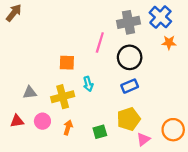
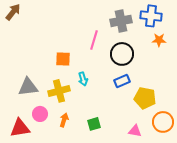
blue cross: (160, 17) -> (151, 16), turned -35
gray triangle: (30, 92) -> (28, 87), size x1.5
yellow pentagon: (129, 119) -> (145, 98), moved, turned 30
red triangle: (17, 121) -> (20, 128), moved, size x1.5
pink triangle: (143, 139) -> (135, 131), turned 48

